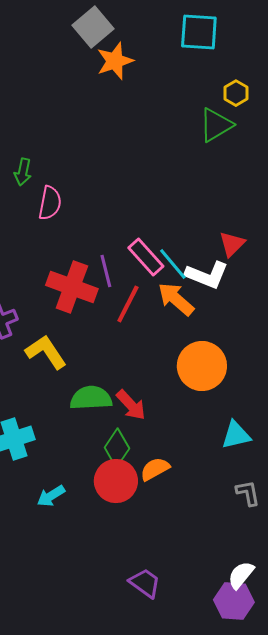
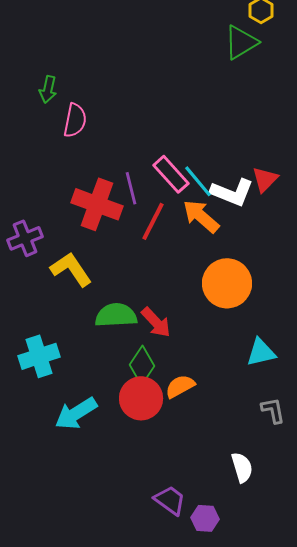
red triangle: (232, 244) -> (265, 179), moved
cyan arrow: (51, 496) -> (76, 413), size x1.5
white semicircle: (241, 575) -> (242, 467), moved, turned 124
purple hexagon: (234, 601) -> (205, 518), moved, size x0.7

